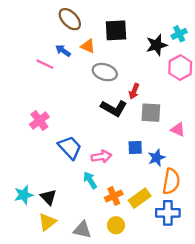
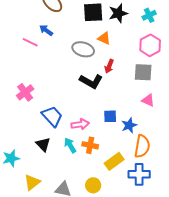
black star: (157, 45) -> (118, 13), moved
orange triangle: (88, 46) -> (104, 38), moved
gray square: (151, 113) -> (143, 72), moved
orange cross: (114, 196) -> (90, 145), moved, turned 35
black triangle: (48, 197) -> (43, 144), moved

